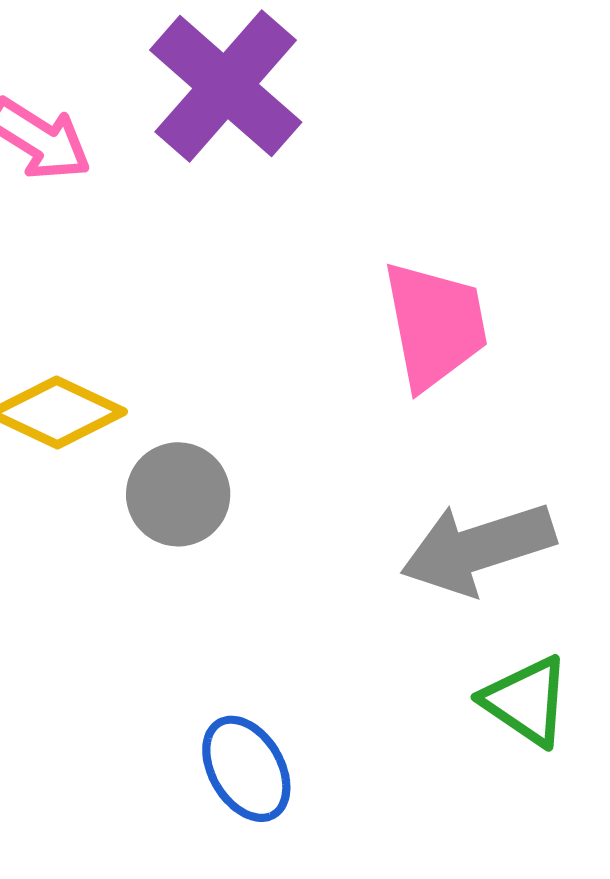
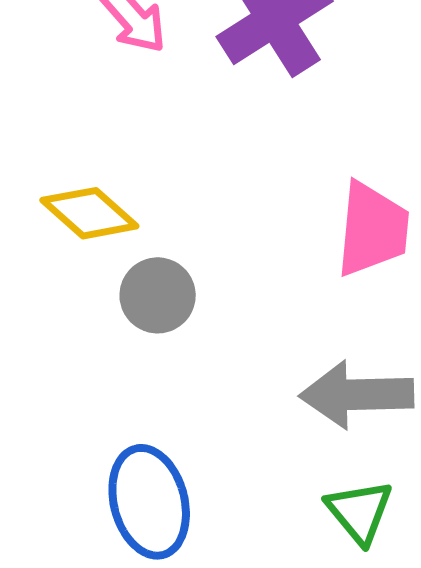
blue ellipse: (246, 769) -> (149, 502), size x1.4

